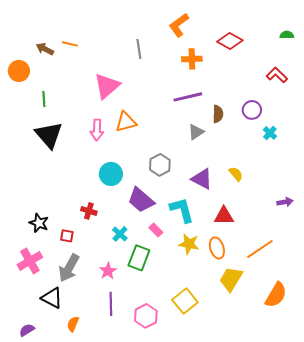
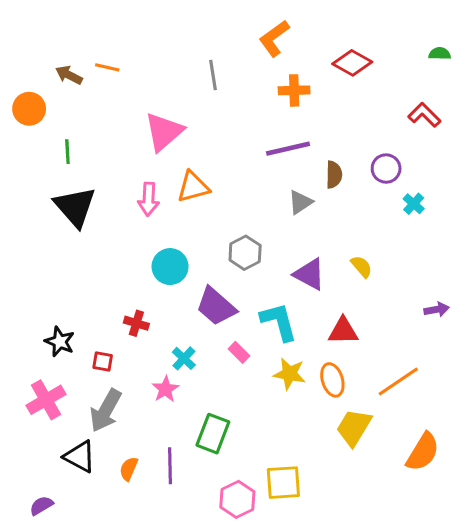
green rectangle: (139, 258) -> (213, 434), moved
pink star: (108, 271) -> (165, 389), moved
yellow square: (185, 301) -> (283, 483), moved, turned 35
pink hexagon: (146, 316) -> (237, 499), moved
orange semicircle: (73, 324) -> (129, 469), moved

